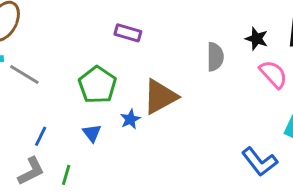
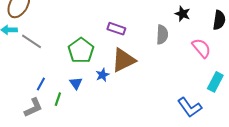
purple rectangle: (128, 33) -> (116, 29), moved
black star: (257, 39) -> (182, 14), moved
green line: (66, 175) -> (58, 99), moved

